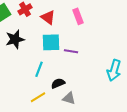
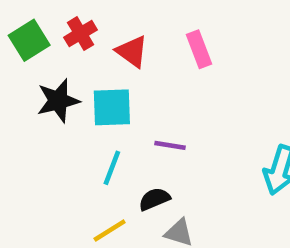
cyan square: (51, 42) -> (112, 107), moved
purple line: (71, 51) -> (170, 145), moved

